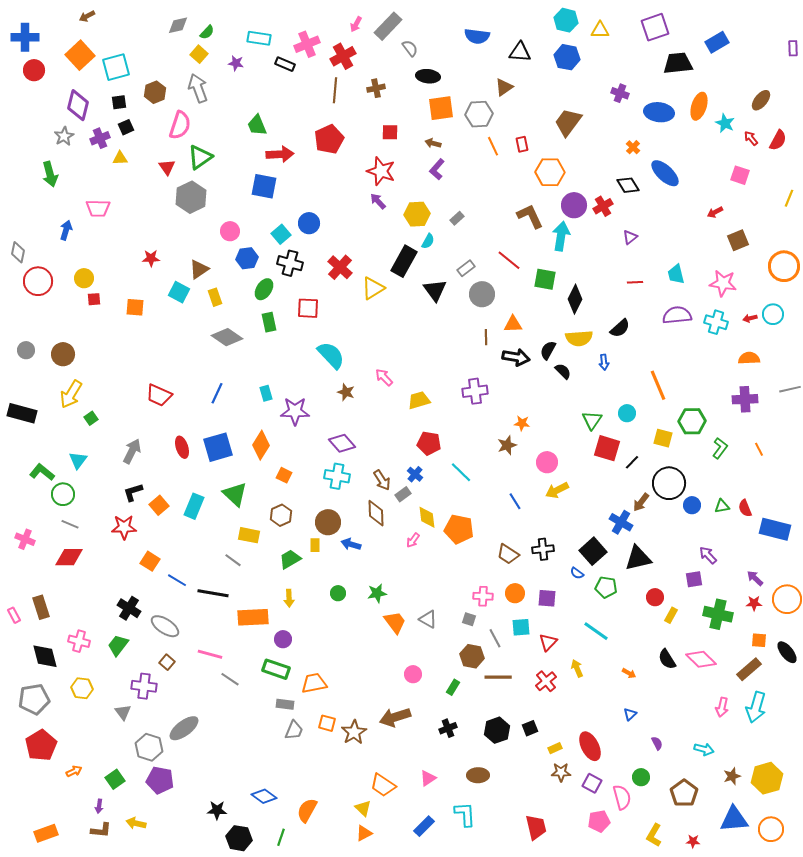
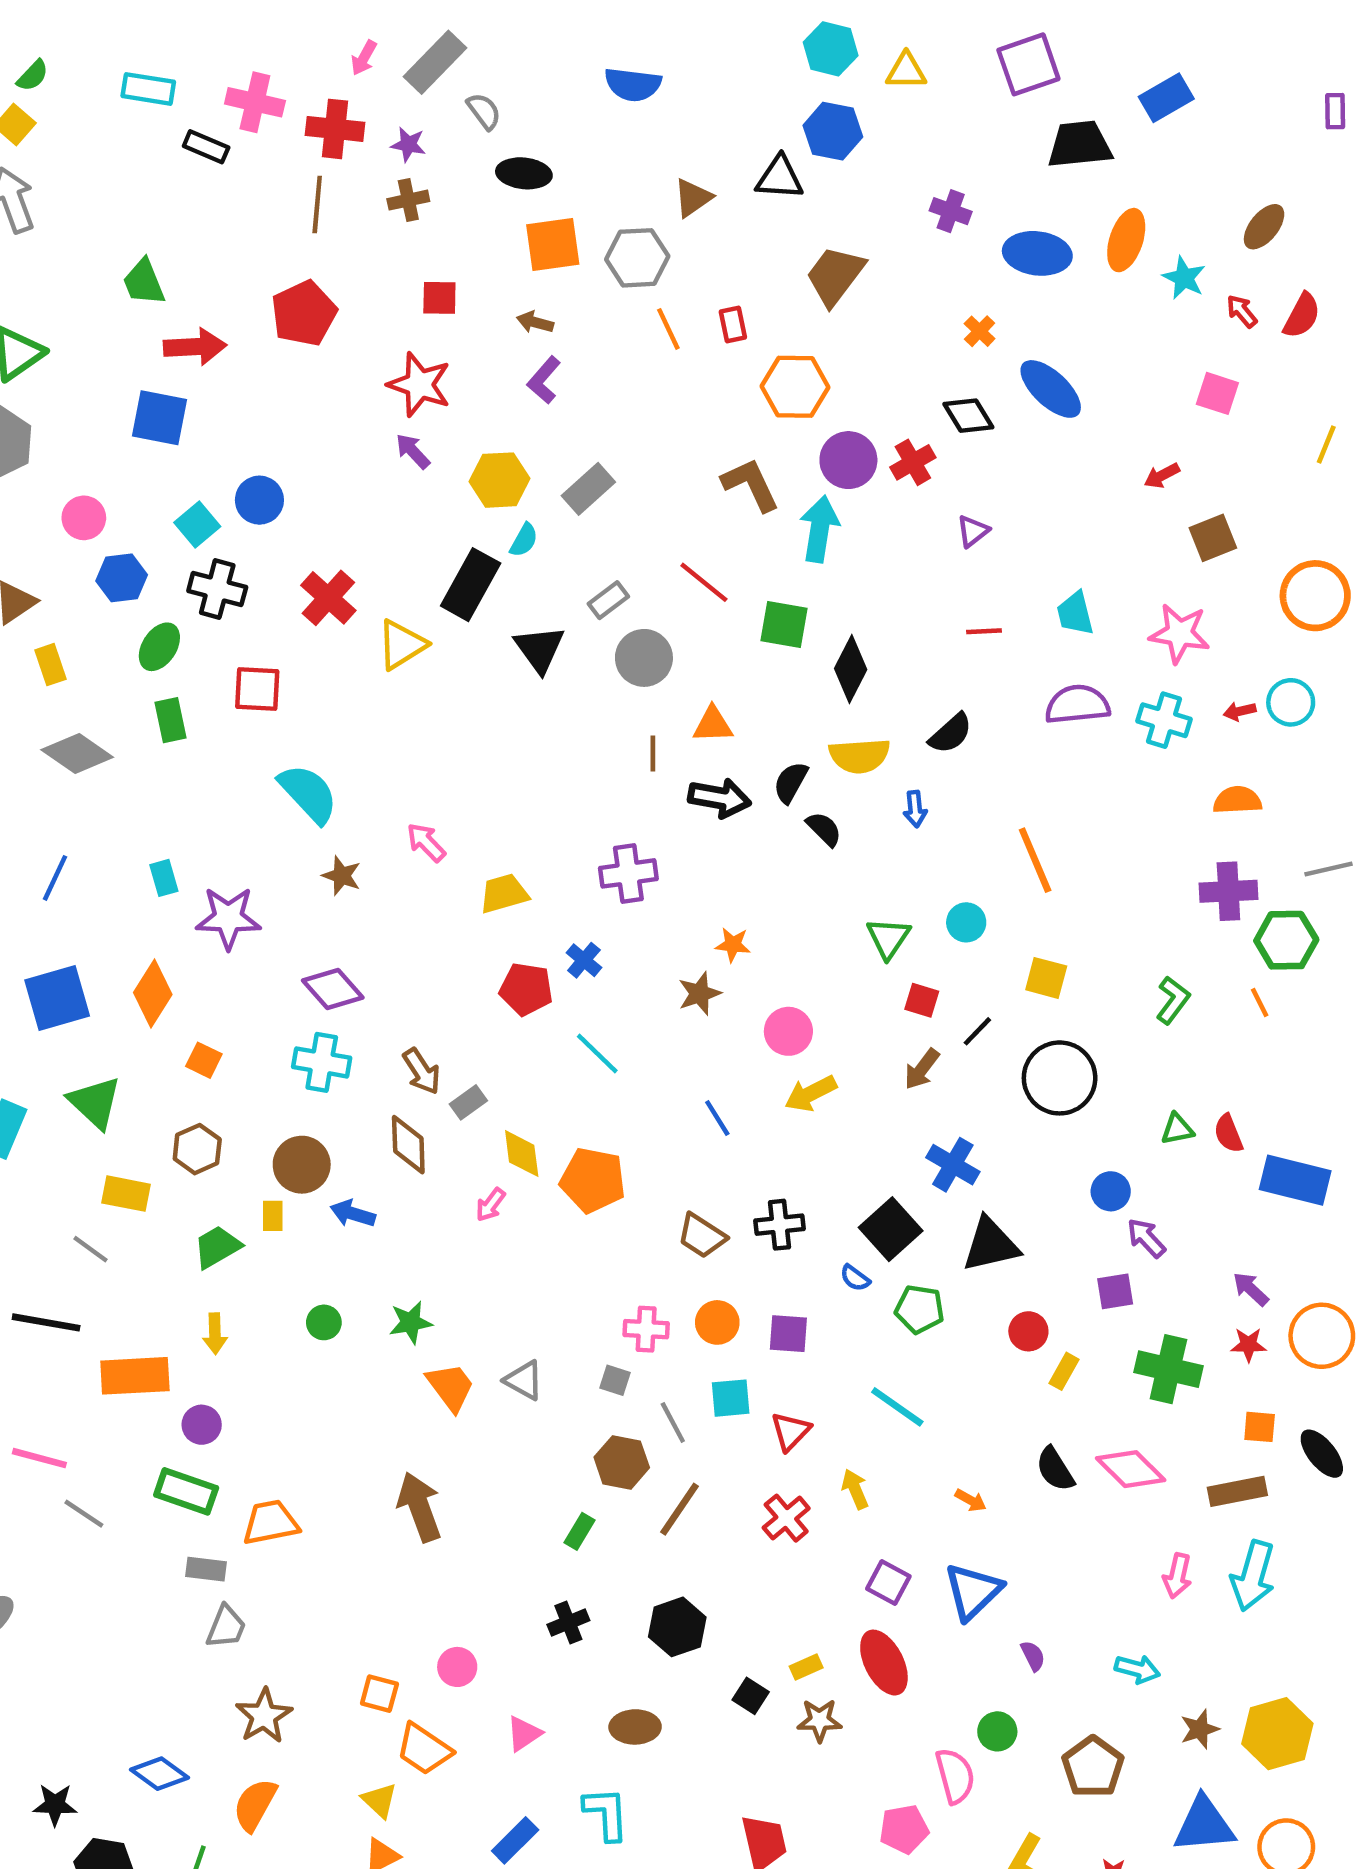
pink cross: (307, 44) -> (255, 102), turned 35
black triangle: (520, 52) -> (780, 178), moved
red cross: (343, 56) -> (335, 129), turned 35
purple star: (236, 63) -> (408, 144), moved
gray rectangle: (457, 218) -> (588, 489), size x1.6
green hexagon: (692, 421) -> (1286, 940), moved
red square: (607, 448) -> (922, 1000), size x0.6
blue cross: (415, 474) -> (584, 960), moved
brown arrow: (641, 502) -> (922, 1069), moved
blue circle: (692, 505) -> (1111, 1191), moved
brown rectangle: (749, 669) -> (1237, 1491), turned 30
pink circle: (413, 674) -> (457, 1667), moved
brown line: (498, 677) -> (679, 1509), turned -56
blue triangle: (630, 714) -> (973, 1591), size x2.0
brown arrow: (395, 717) -> (419, 1507), moved, turned 88
orange square: (327, 723) -> (379, 1694), moved
black square: (530, 728) -> (751, 1696), moved, turned -35
brown star: (354, 732) -> (264, 1716), moved
purple square: (592, 783) -> (888, 1582), moved

